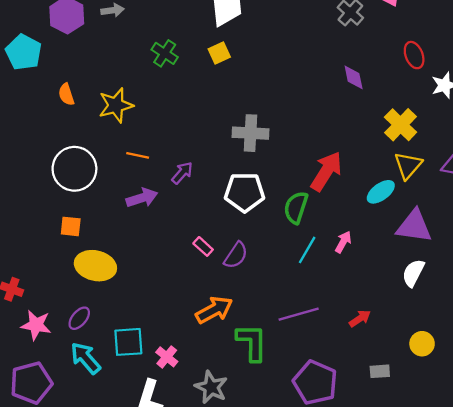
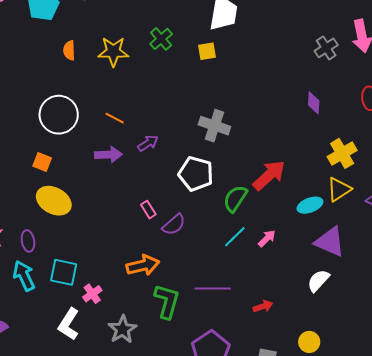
yellow star: (116, 105) -> (113, 52), moved
purple ellipse: (79, 318) -> (28, 241), turned -65

